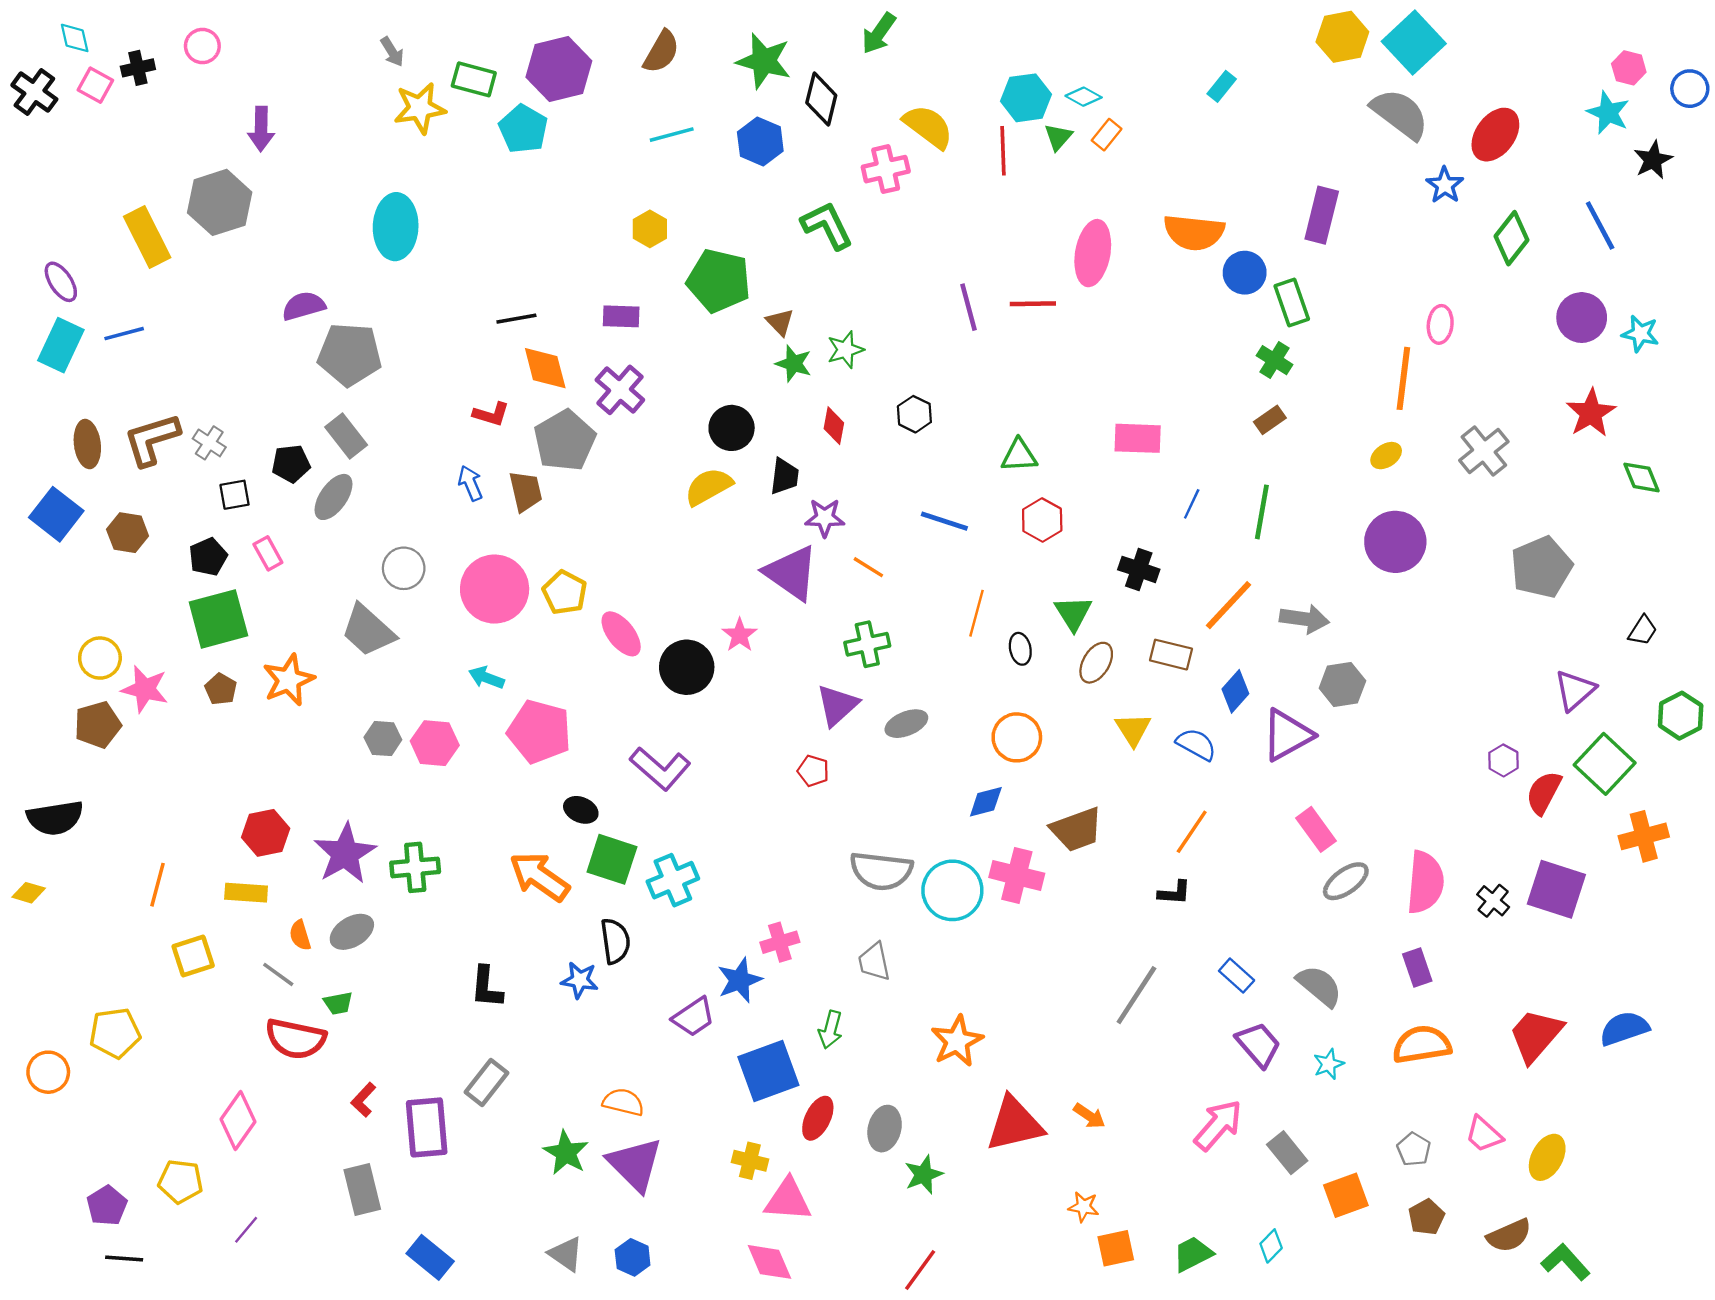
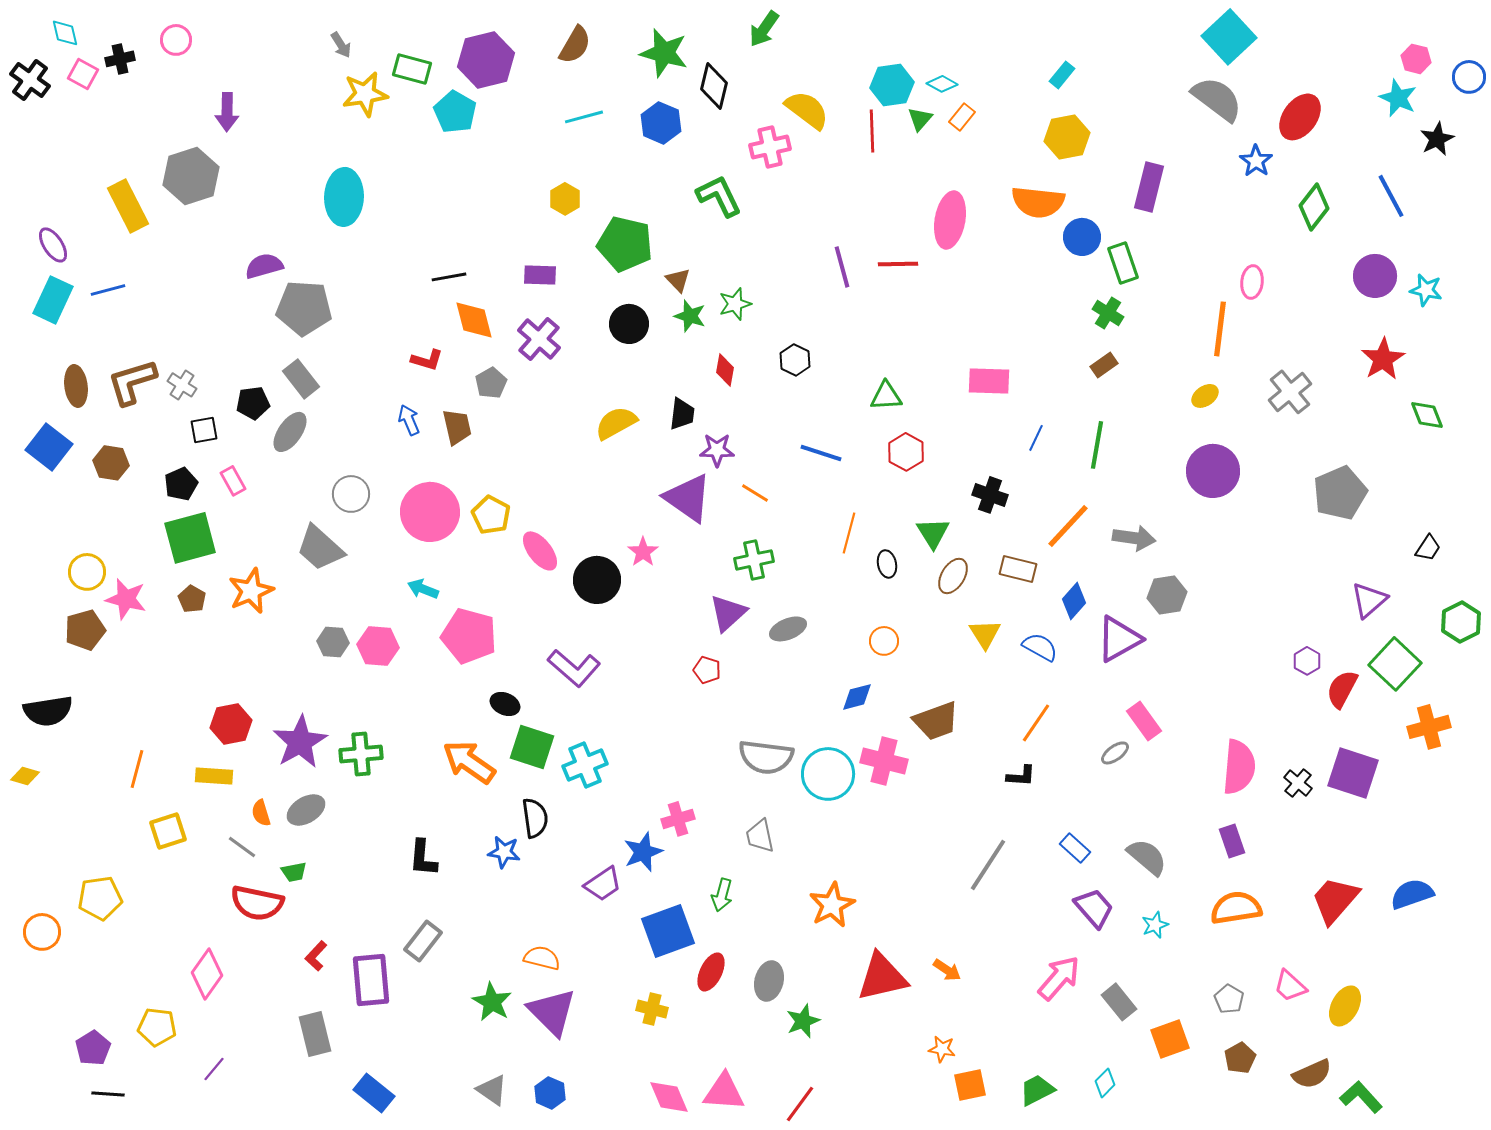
yellow hexagon: (1342, 37) -> (1067, 137), moved
black circle: (732, 428) -> (629, 324), moved
gray pentagon: (565, 441) -> (491, 383), size x0.6
orange circle: (1017, 737) -> (884, 641), size x0.7
gray ellipse: (1346, 881) -> (1115, 753), moved, size x0.7
pink triangle: (788, 1200) -> (724, 1092), moved

